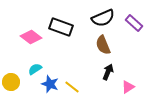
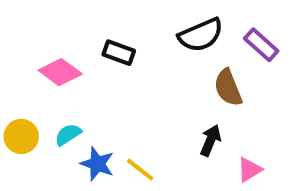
black rectangle: (61, 27) -> (119, 53), size x0.7
brown semicircle: (103, 45) -> (228, 88), moved
yellow circle: (11, 82) -> (21, 136), moved

